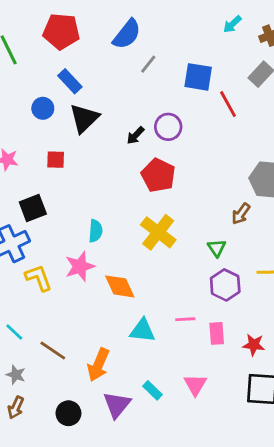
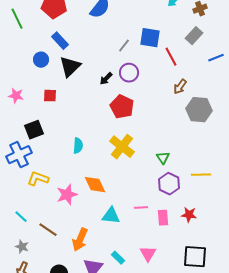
gray line: (148, 64) -> (124, 46), moved
brown arrow: (241, 214) -> (180, 87), moved
pink star: (80, 266) -> (67, 195), moved
yellow L-shape: (39, 278) -> (38, 179), turned -50
red star: (254, 345) -> (189, 215), moved

